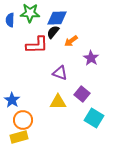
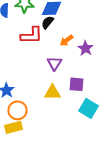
orange arrow: (71, 41) -> (66, 40), moved
purple triangle: (60, 73) -> (54, 63), turned 42
purple square: (82, 94) -> (76, 84), turned -35

